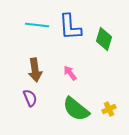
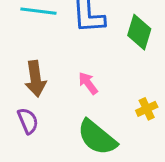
yellow cross: (109, 109) -> (147, 109), moved

